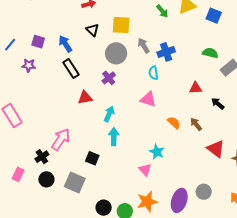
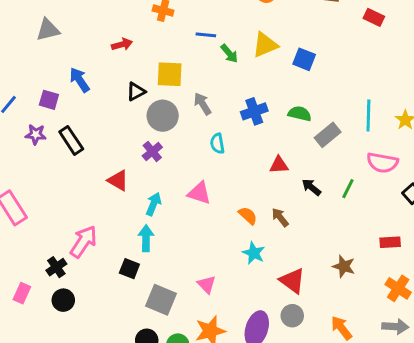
black triangle: (92, 30) -> (136, 91), moved, turned 48
blue arrow: (65, 44) -> (80, 80), moved
blue cross: (166, 52) -> (254, 111), moved
black rectangle: (71, 68) -> (71, 140), moved
red triangle: (85, 98) -> (118, 180), turned 42
pink triangle: (148, 99) -> (199, 193), moved
cyan arrow: (114, 137) -> (146, 238), moved
red triangle: (216, 149) -> (292, 281), moved
cyan star: (157, 152) -> (254, 253), moved
gray square: (75, 182) -> (161, 300), moved

